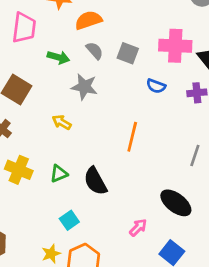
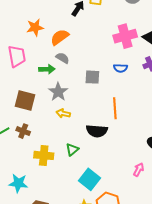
gray semicircle: (95, 51) -> (63, 58), moved
gray square: (128, 53) -> (92, 77), moved
gray star: (84, 87) -> (58, 92), moved, turned -30
black semicircle: (95, 181) -> (97, 131), moved, turned -40
cyan square: (69, 220) -> (89, 179), size x1.5

